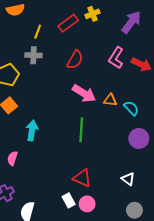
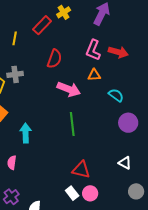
gray cross: (34, 55) -> (15, 74), moved
orange triangle: (110, 100) -> (94, 75), moved

